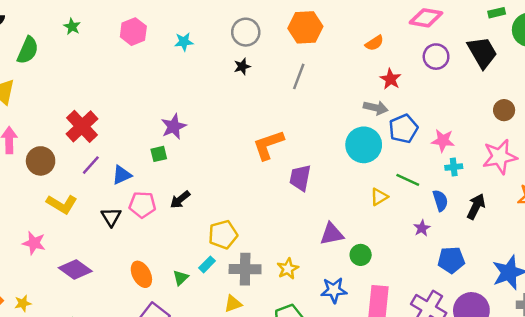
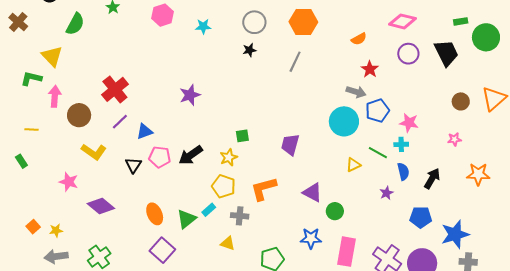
orange L-shape: (268, 145) -> (264, 189), moved
green square: (159, 154) -> (242, 136), moved
pink star: (500, 157) -> (454, 139), size x0.5
cyan cross: (454, 167) -> (401, 144), moved
black arrow: (180, 200) -> (191, 155), size x1.4
purple triangle: (332, 234) -> (312, 192), turned 35
yellow pentagon: (223, 235) -> (224, 186), turned 30
blue pentagon: (451, 260) -> (421, 217), moved
gray cross: (245, 269) -> (240, 216), size x0.7
yellow star: (288, 269) -> (229, 157), moved
green triangle: (181, 278) -> (186, 219), size x1.5
yellow triangle: (233, 304) -> (228, 243), turned 35

